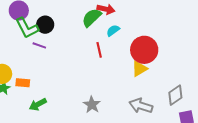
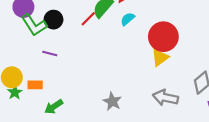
purple line: (39, 45) -> (50, 54), moved
red line: (99, 50) -> (88, 19), moved, turned 63

